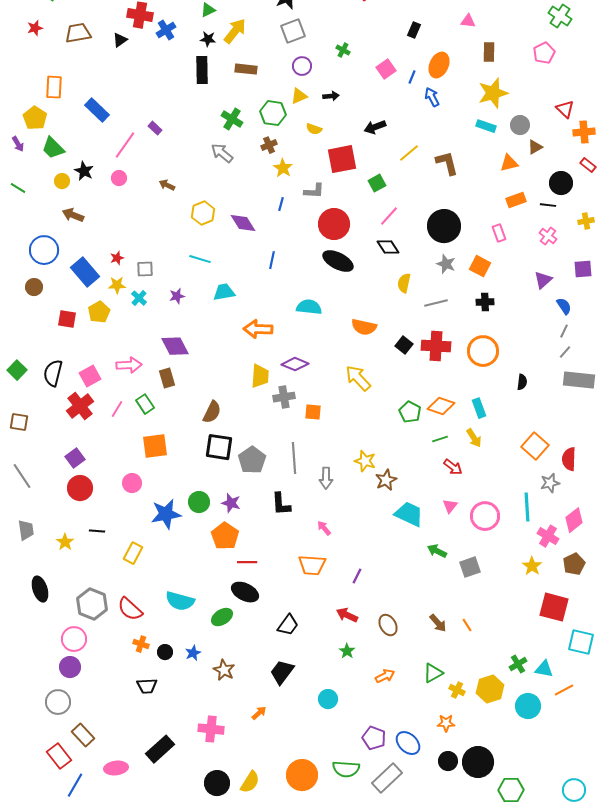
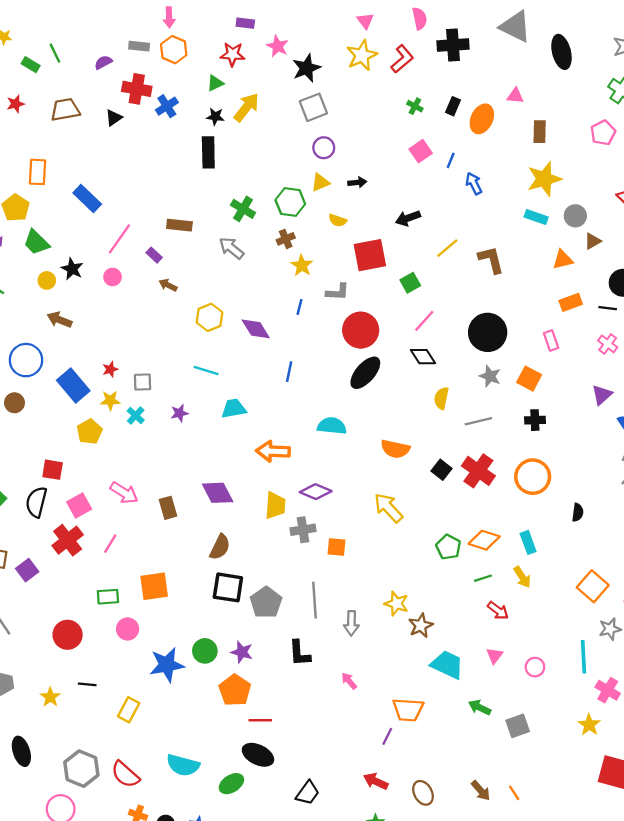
green cross: (343, 50) -> (415, 106), moved
orange ellipse: (439, 65) -> (482, 119), moved
brown rectangle: (246, 69) -> (179, 225), moved
purple rectangle: (155, 128) -> (154, 255), moved
black ellipse: (338, 261) -> (365, 373), turned -76
red square: (67, 319) -> (53, 470), moved
purple diamond: (175, 346) -> (218, 493), moved
red cross: (436, 346) -> (478, 471), turned 32
pink arrow: (129, 365) -> (124, 493), turned 35
green rectangle: (145, 404) -> (108, 597), moved, turned -60
purple square: (75, 458) -> (27, 570), moved
pink circle: (485, 516) -> (535, 667), size x0.6
orange trapezoid: (312, 565) -> (408, 710), moved

